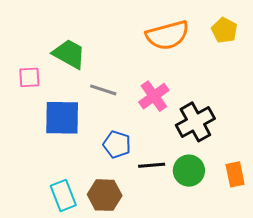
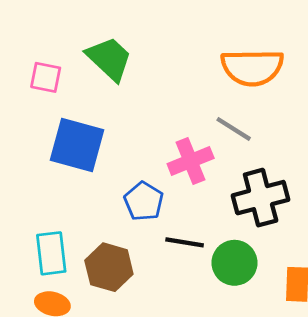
gray line: (103, 90) -> (234, 129), moved
pink cross: (154, 96) -> (191, 161), moved

